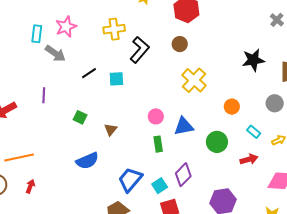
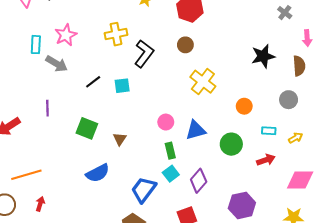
green square: (80, 117) -> (87, 128), size x1.5
cyan rectangle: (254, 132) -> (269, 131), turned -32
cyan square: (160, 186) -> (171, 174), moved

